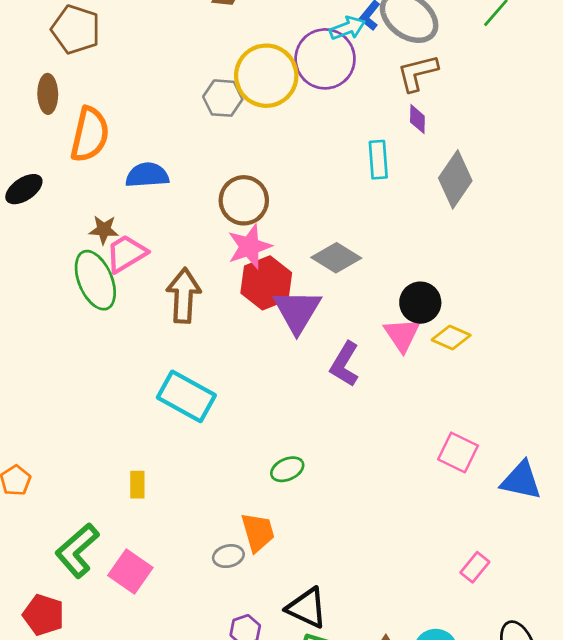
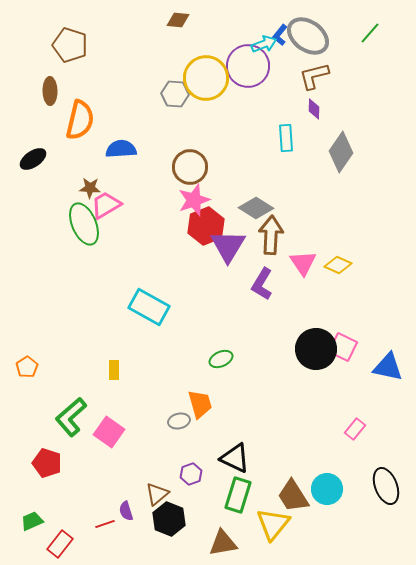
brown arrow: (184, 296) -> (271, 235), moved
black circle: (420, 303) -> (316, 349), moved, size x1.4

